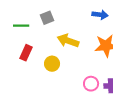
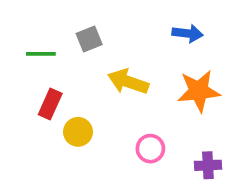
yellow circle: (52, 64) -> (78, 132), moved
pink circle: (91, 84) -> (150, 149), moved

